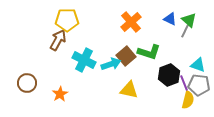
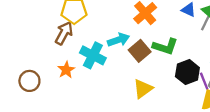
cyan arrow: (111, 64) -> (118, 40), moved
yellow triangle: (129, 90) -> (143, 89), turned -48
orange star: (60, 94) -> (66, 70), moved

